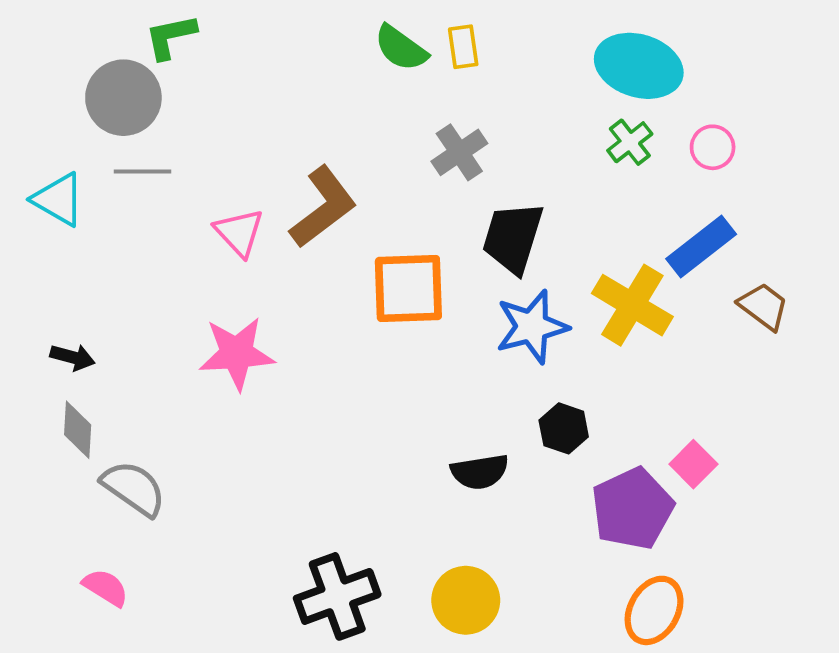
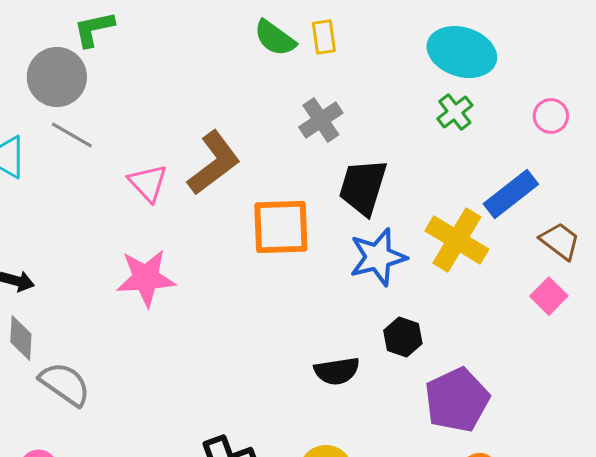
pink circle: (713, 147) -> (551, 116), moved
gray line: (143, 171) -> (72, 135), turned 30
pink square: (693, 464) -> (549, 296), moved

